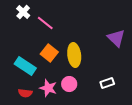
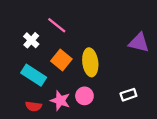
white cross: (23, 12) -> (31, 40), moved
purple triangle: (116, 38) -> (139, 43), turned -30

